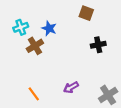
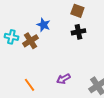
cyan cross: (21, 27) -> (11, 37), moved, turned 32
black cross: (98, 45) -> (78, 32), moved

